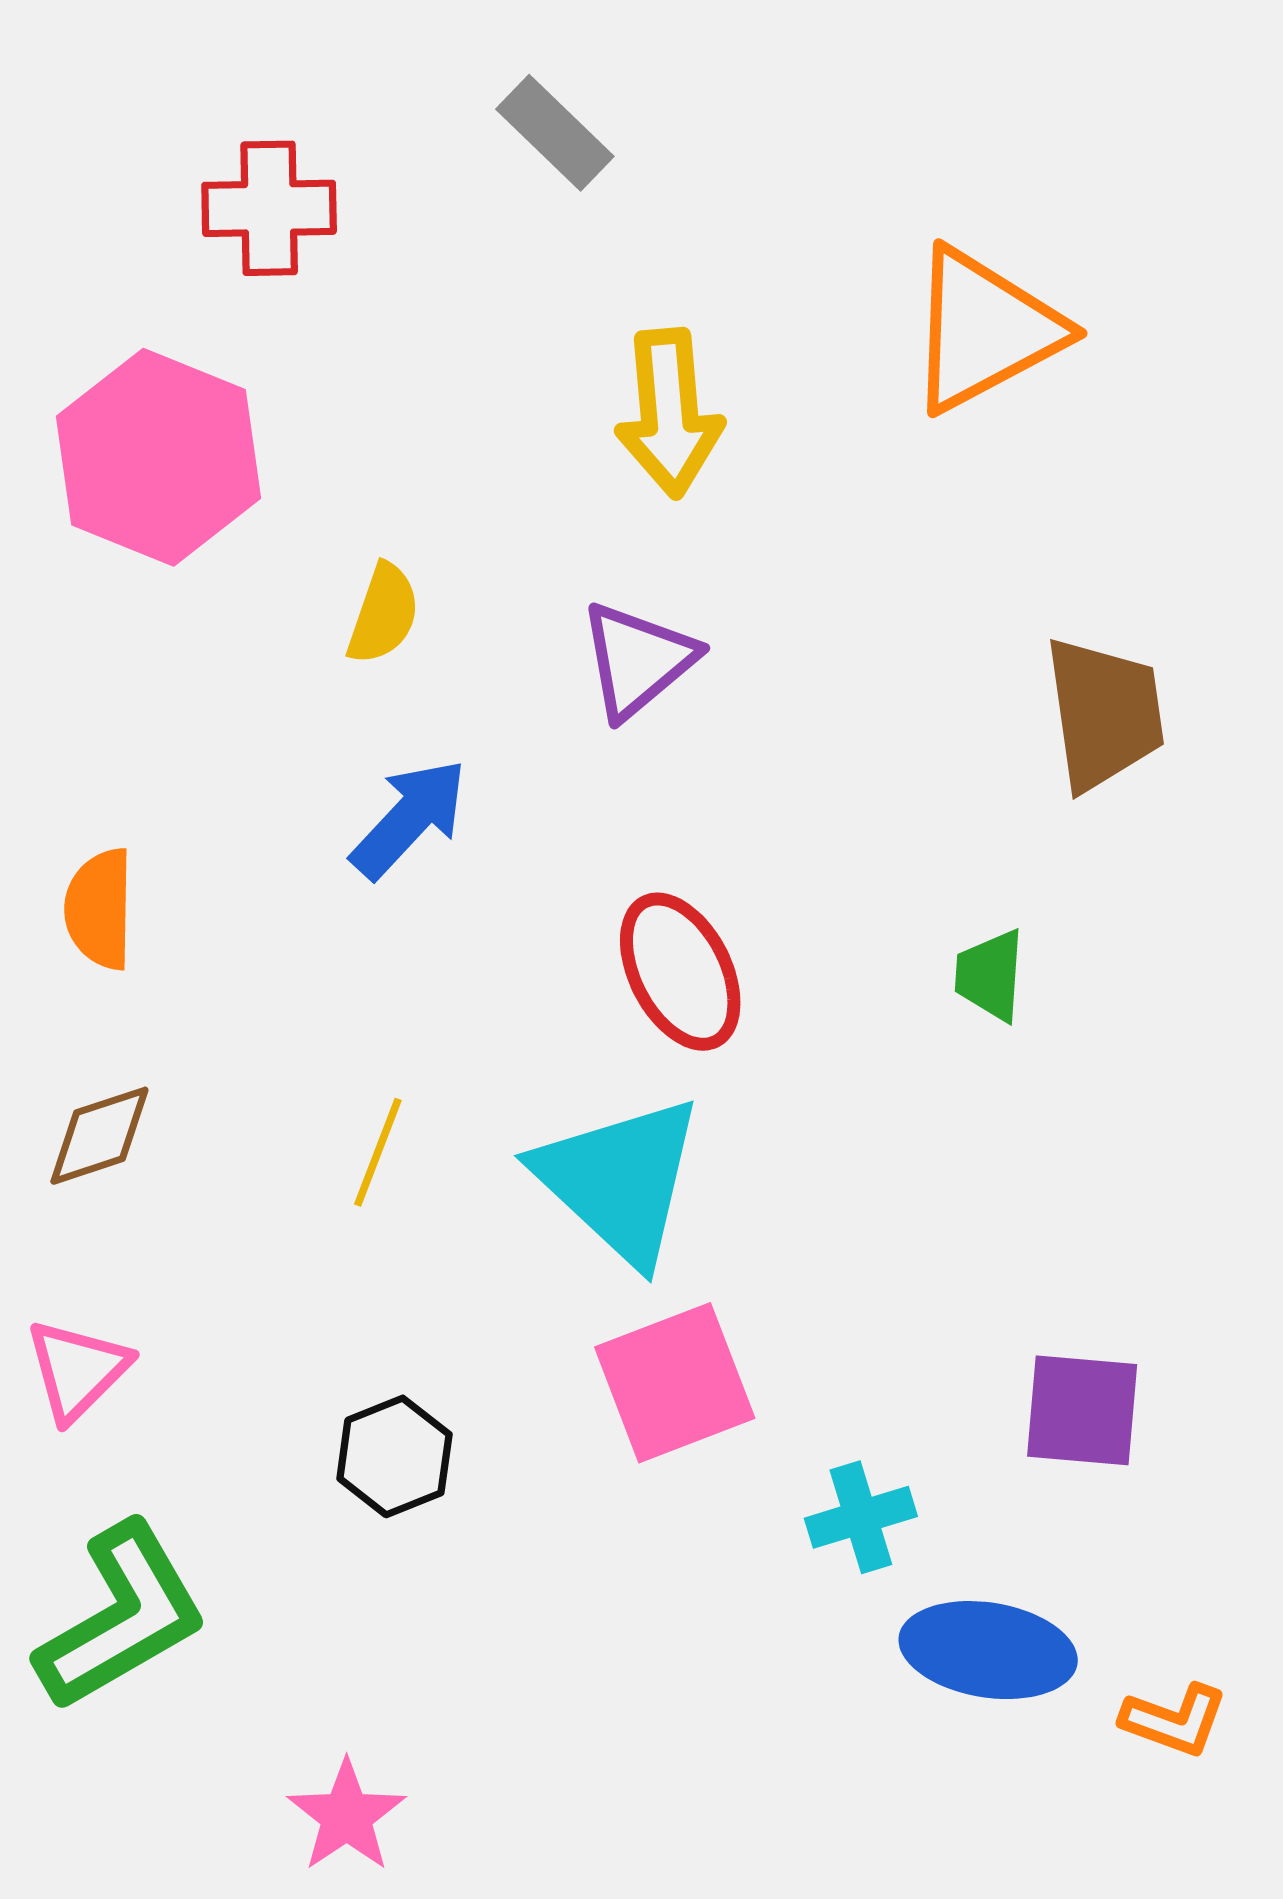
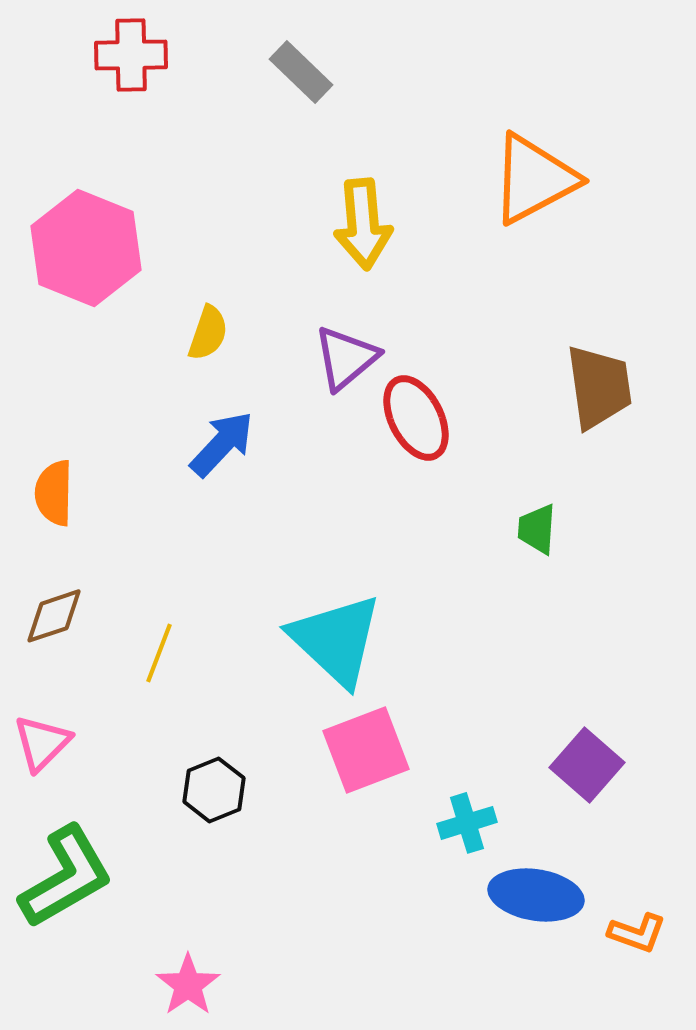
red cross: (269, 208) -> (131, 55), moved
red ellipse: (680, 972) -> (416, 418), moved
yellow line: (378, 1152) -> (159, 653), moved
purple square: (1082, 1410) -> (587, 765), turned 36

